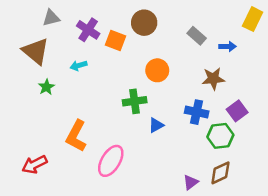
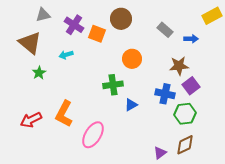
yellow rectangle: (253, 19) -> (212, 16), turned 36
purple square: (237, 111) -> (191, 86), moved
red arrow: (34, 164) -> (31, 120), moved

